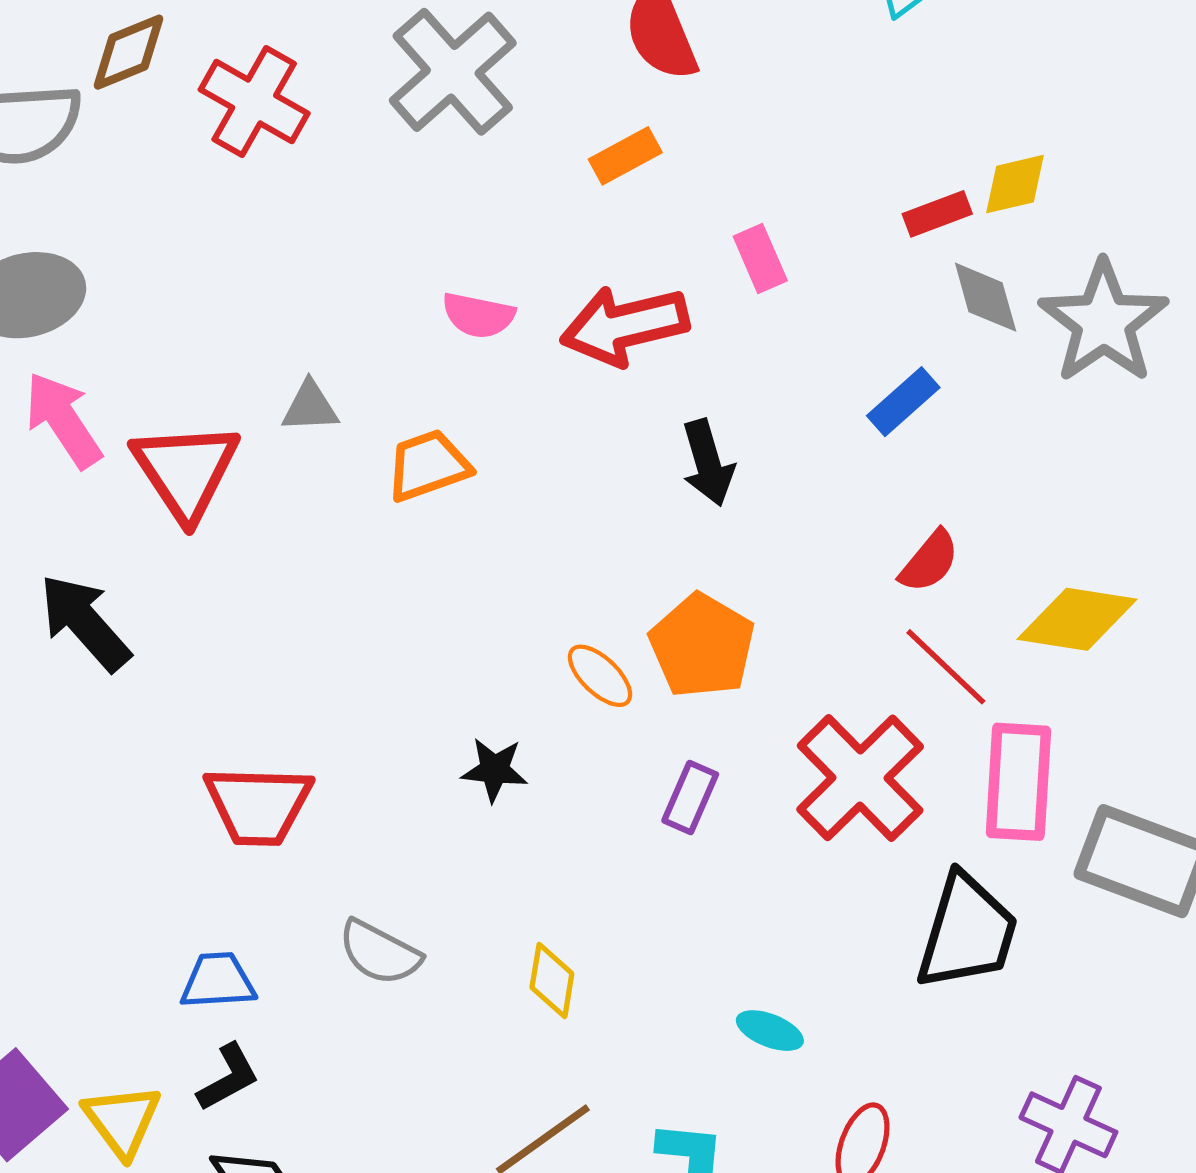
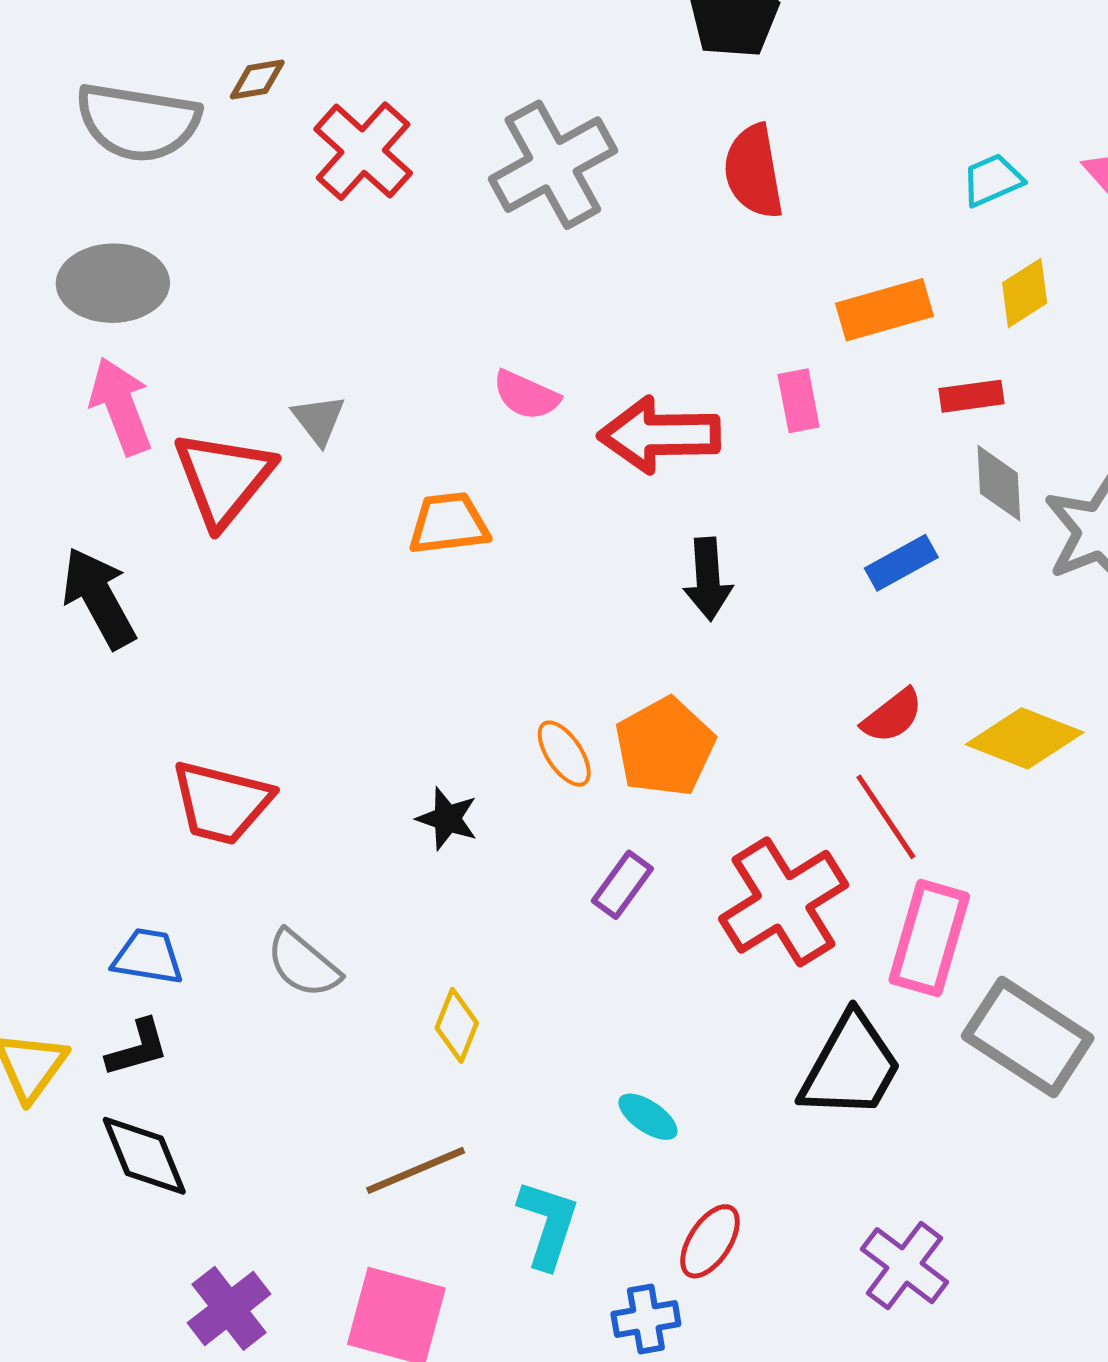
brown diamond: (128, 52) -> (257, 79), size x0.7
orange rectangle: (625, 156) -> (885, 310), moved, size x1.4
yellow diamond: (1015, 184) -> (1025, 293), moved, turned -32
gray triangle: (310, 407) -> (319, 420), moved, turned 42
yellow diamond: (1077, 619) -> (1025, 738), moved

